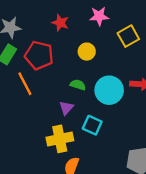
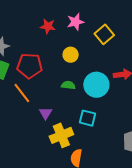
red star: (60, 23) -> (48, 26), moved
purple triangle: (66, 108) -> (46, 113), moved

